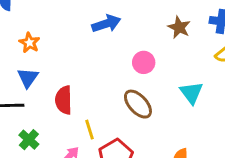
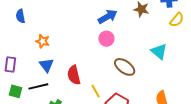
blue arrow: (106, 24) -> (108, 17), moved
pink circle: (144, 62) -> (106, 39), moved

